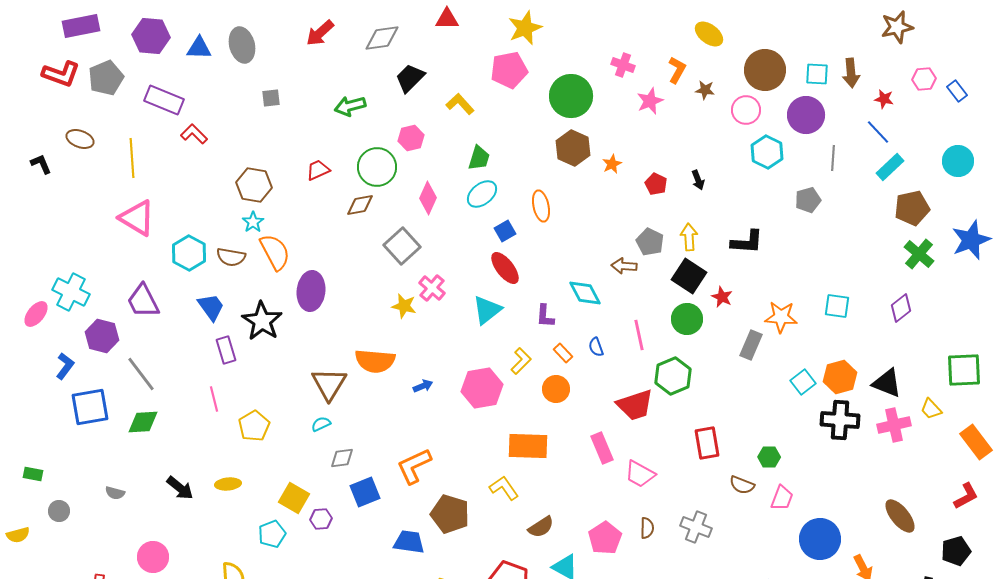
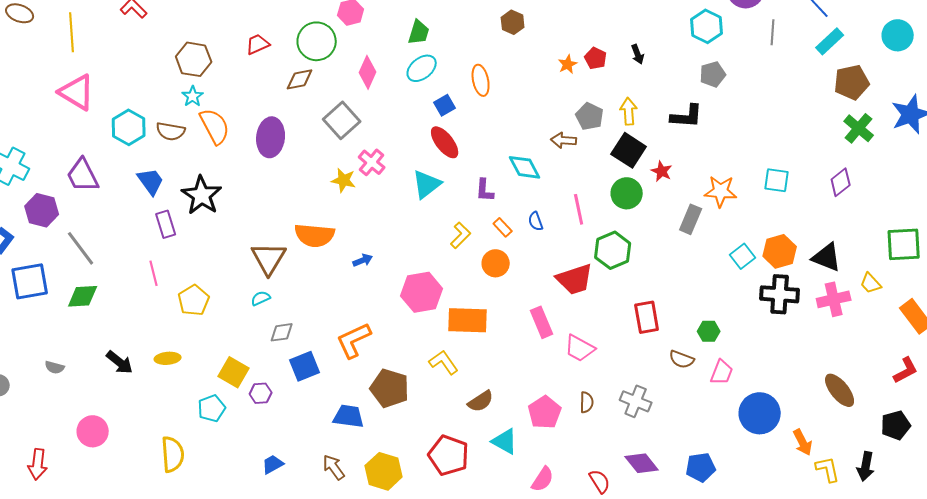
brown hexagon: (573, 148) -> (513, 22), size x0.7
orange star: (612, 164) -> (568, 64), moved
gray pentagon: (808, 200) -> (713, 74), moved
purple ellipse: (311, 291) -> (271, 137), moved
pink hexagon: (482, 388) -> (422, 292), moved

